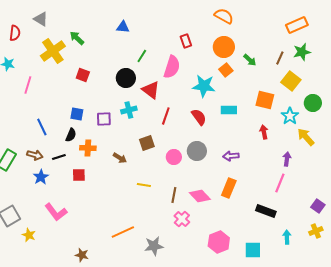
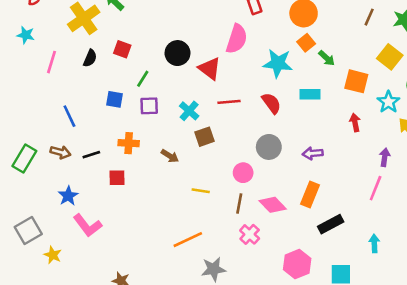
green line: (142, 56) -> (143, 79), moved
brown line: (280, 58) -> (369, 17), moved
green arrow: (250, 60) -> (327, 58), moved
cyan cross: (129, 110) -> (189, 111), moved, turned -35
red line: (166, 116) -> (229, 102), turned 66
black semicircle: (71, 135) -> (90, 58), moved
pink circle: (174, 157) -> (243, 173), moved
blue star: (41, 177) -> (68, 196), moved
black rectangle: (266, 211) -> (331, 224), moved, turned -48
orange line: (123, 232) -> (188, 240), moved
cyan arrow: (287, 237) -> (374, 243), moved

